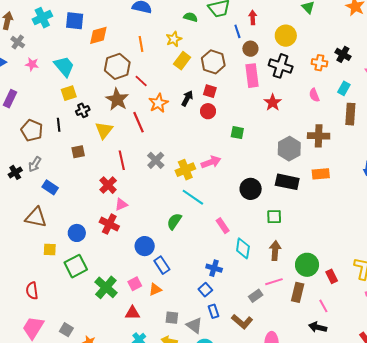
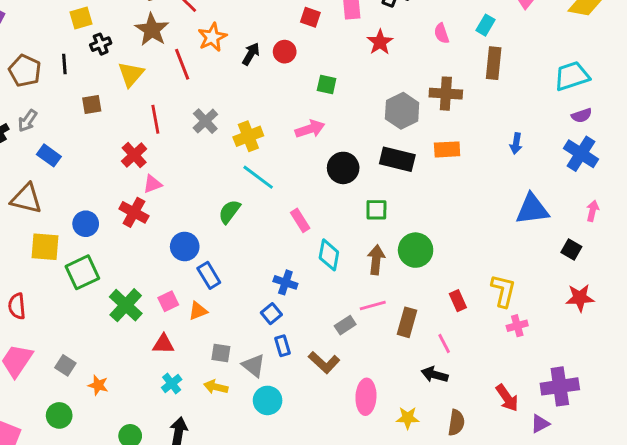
red square: (210, 91) -> (310, 17), moved
black arrow: (187, 98) -> (251, 54), moved
pink arrow: (211, 162) -> (310, 129), moved
yellow square: (50, 250) -> (45, 247), size x1.5
green circle: (307, 265) -> (416, 250), moved

